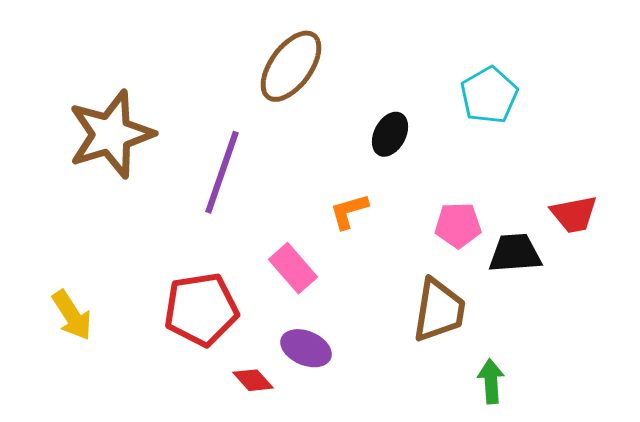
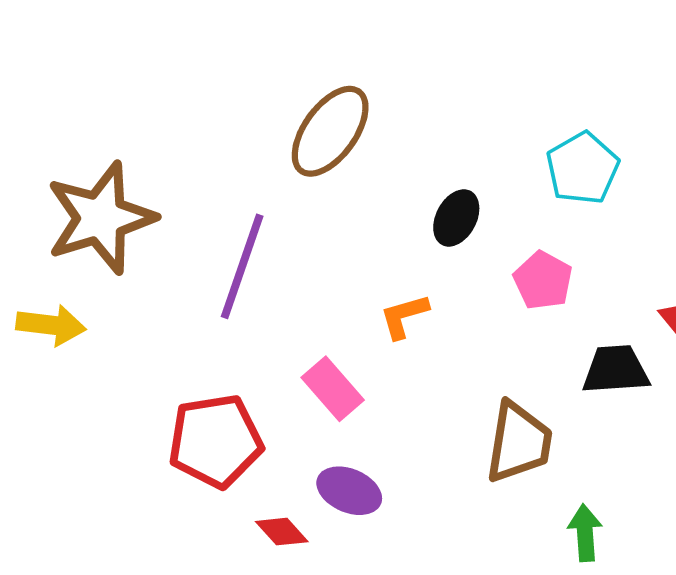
pink pentagon: (458, 225) -> (543, 280), moved, turned 30
yellow arrow: (72, 315) -> (51, 325), moved, turned -50

